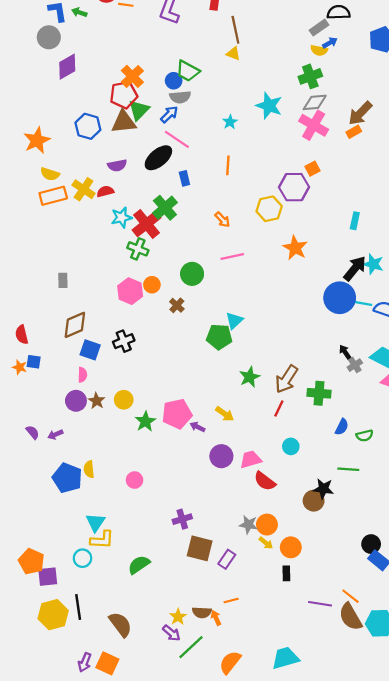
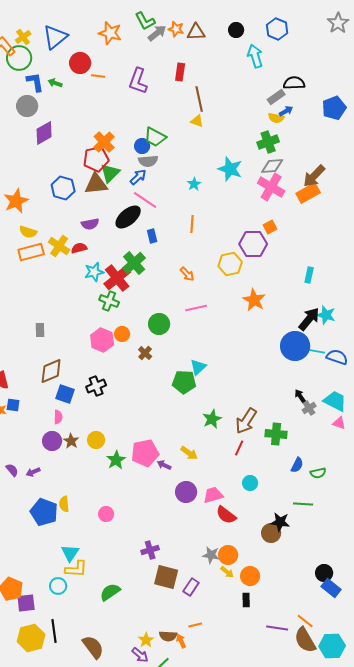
orange rectangle: (354, 132) -> (308, 193), size x1.6

